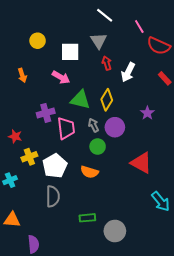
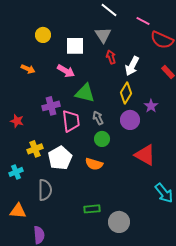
pink line: (139, 26) -> (143, 21), turned -32
orange arrow: (22, 75) -> (28, 69), turned -48
yellow diamond: (107, 100) -> (126, 93), moved
purple circle: (115, 127) -> (130, 120), moved
red star: (15, 136) -> (17, 121), moved
gray semicircle: (53, 196) -> (45, 190), moved

